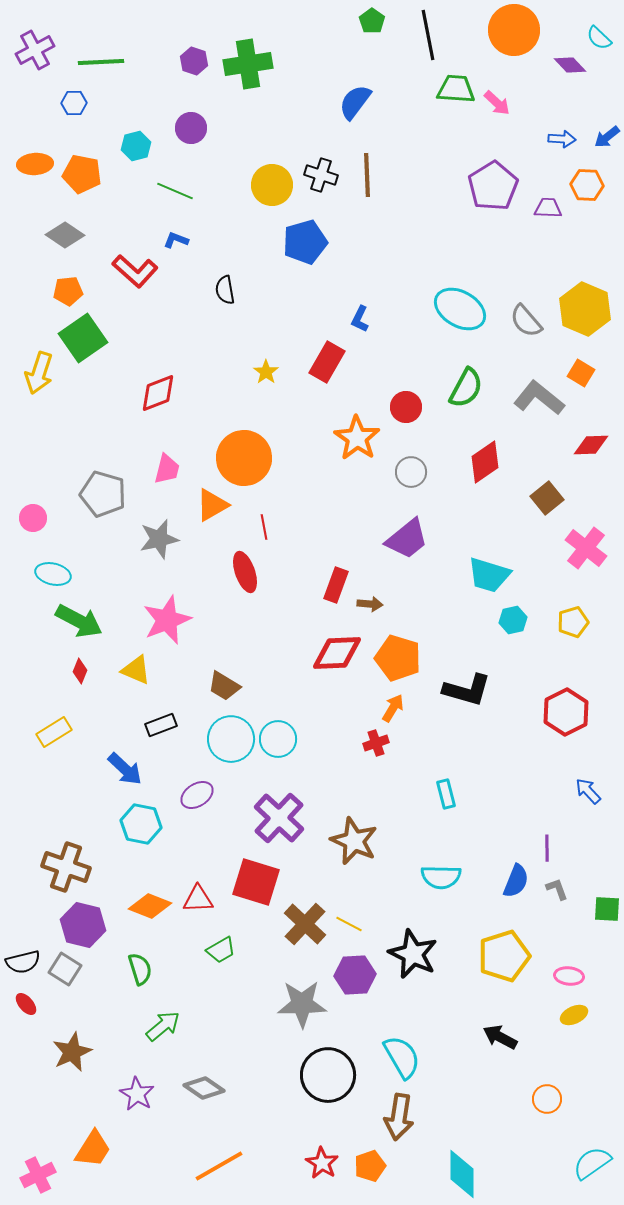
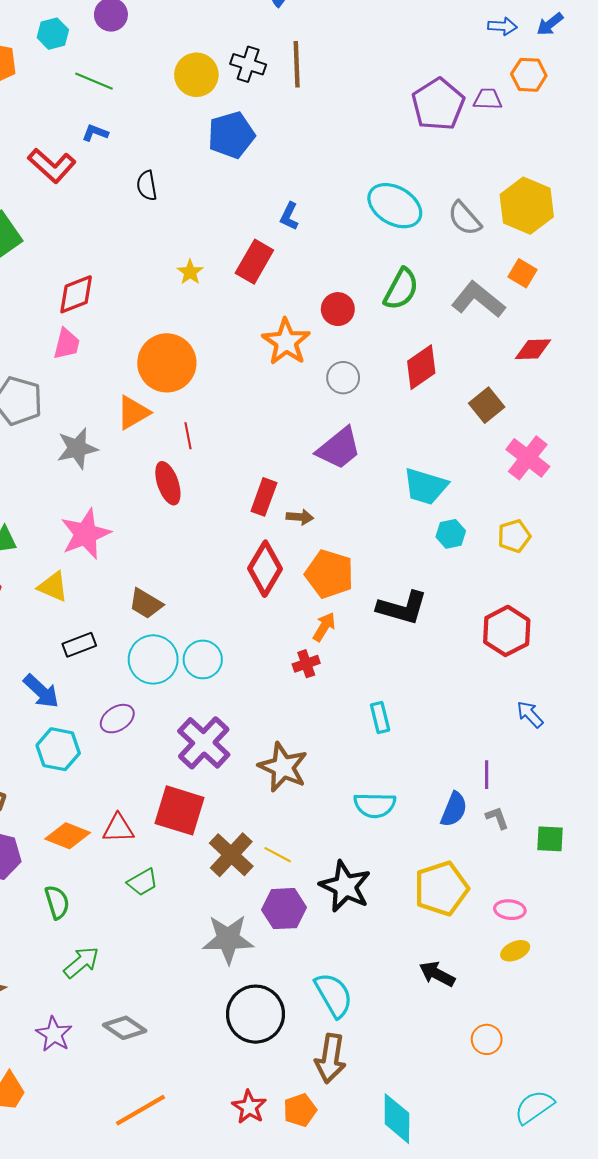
purple pentagon: (493, 186) -> (438, 104), moved
pink trapezoid: (167, 469) -> (67, 344), moved
red diamond: (337, 653) -> (265, 569), turned -57

